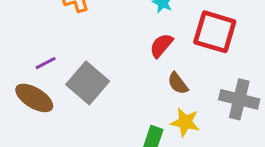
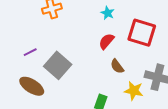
brown ellipse: (34, 98) -> (32, 86), moved
yellow star: (185, 122) -> (134, 91), moved

